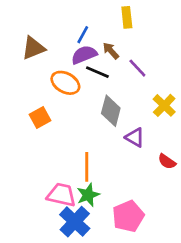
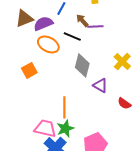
purple semicircle: (84, 55) -> (43, 23), moved
purple line: (137, 68) -> (95, 26), moved, turned -49

